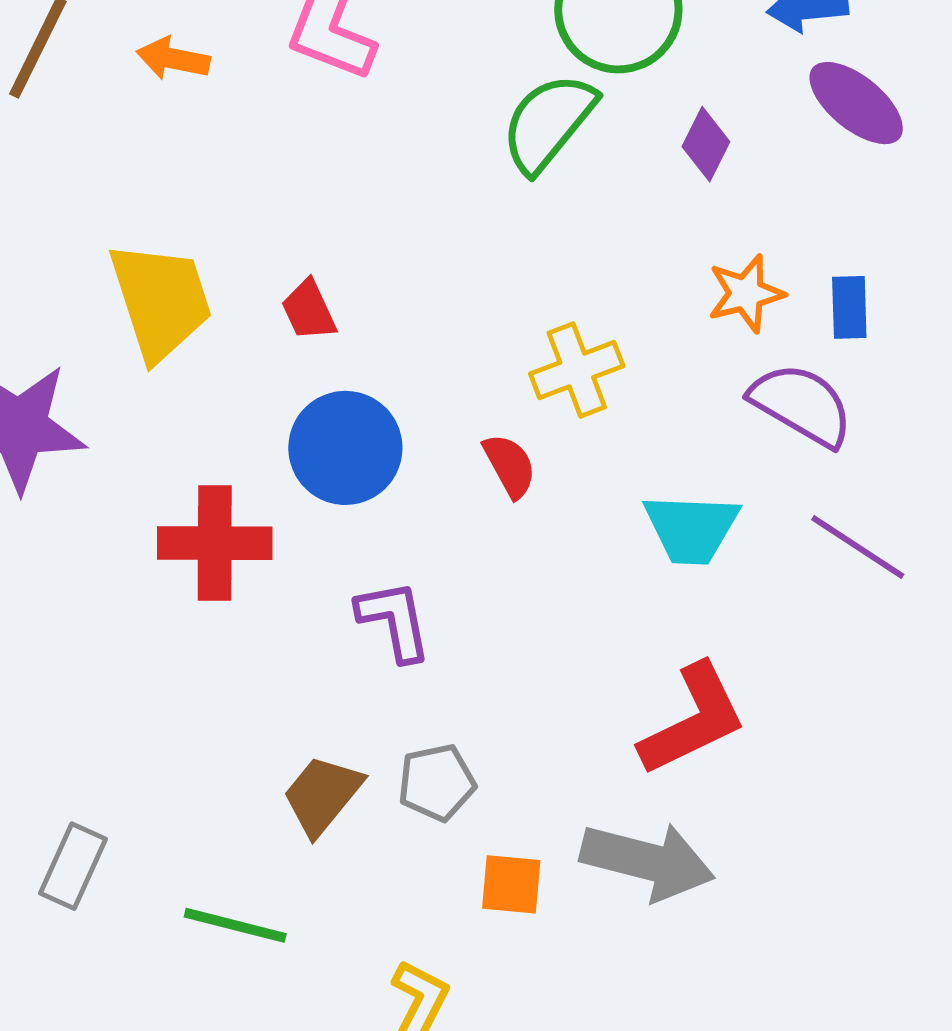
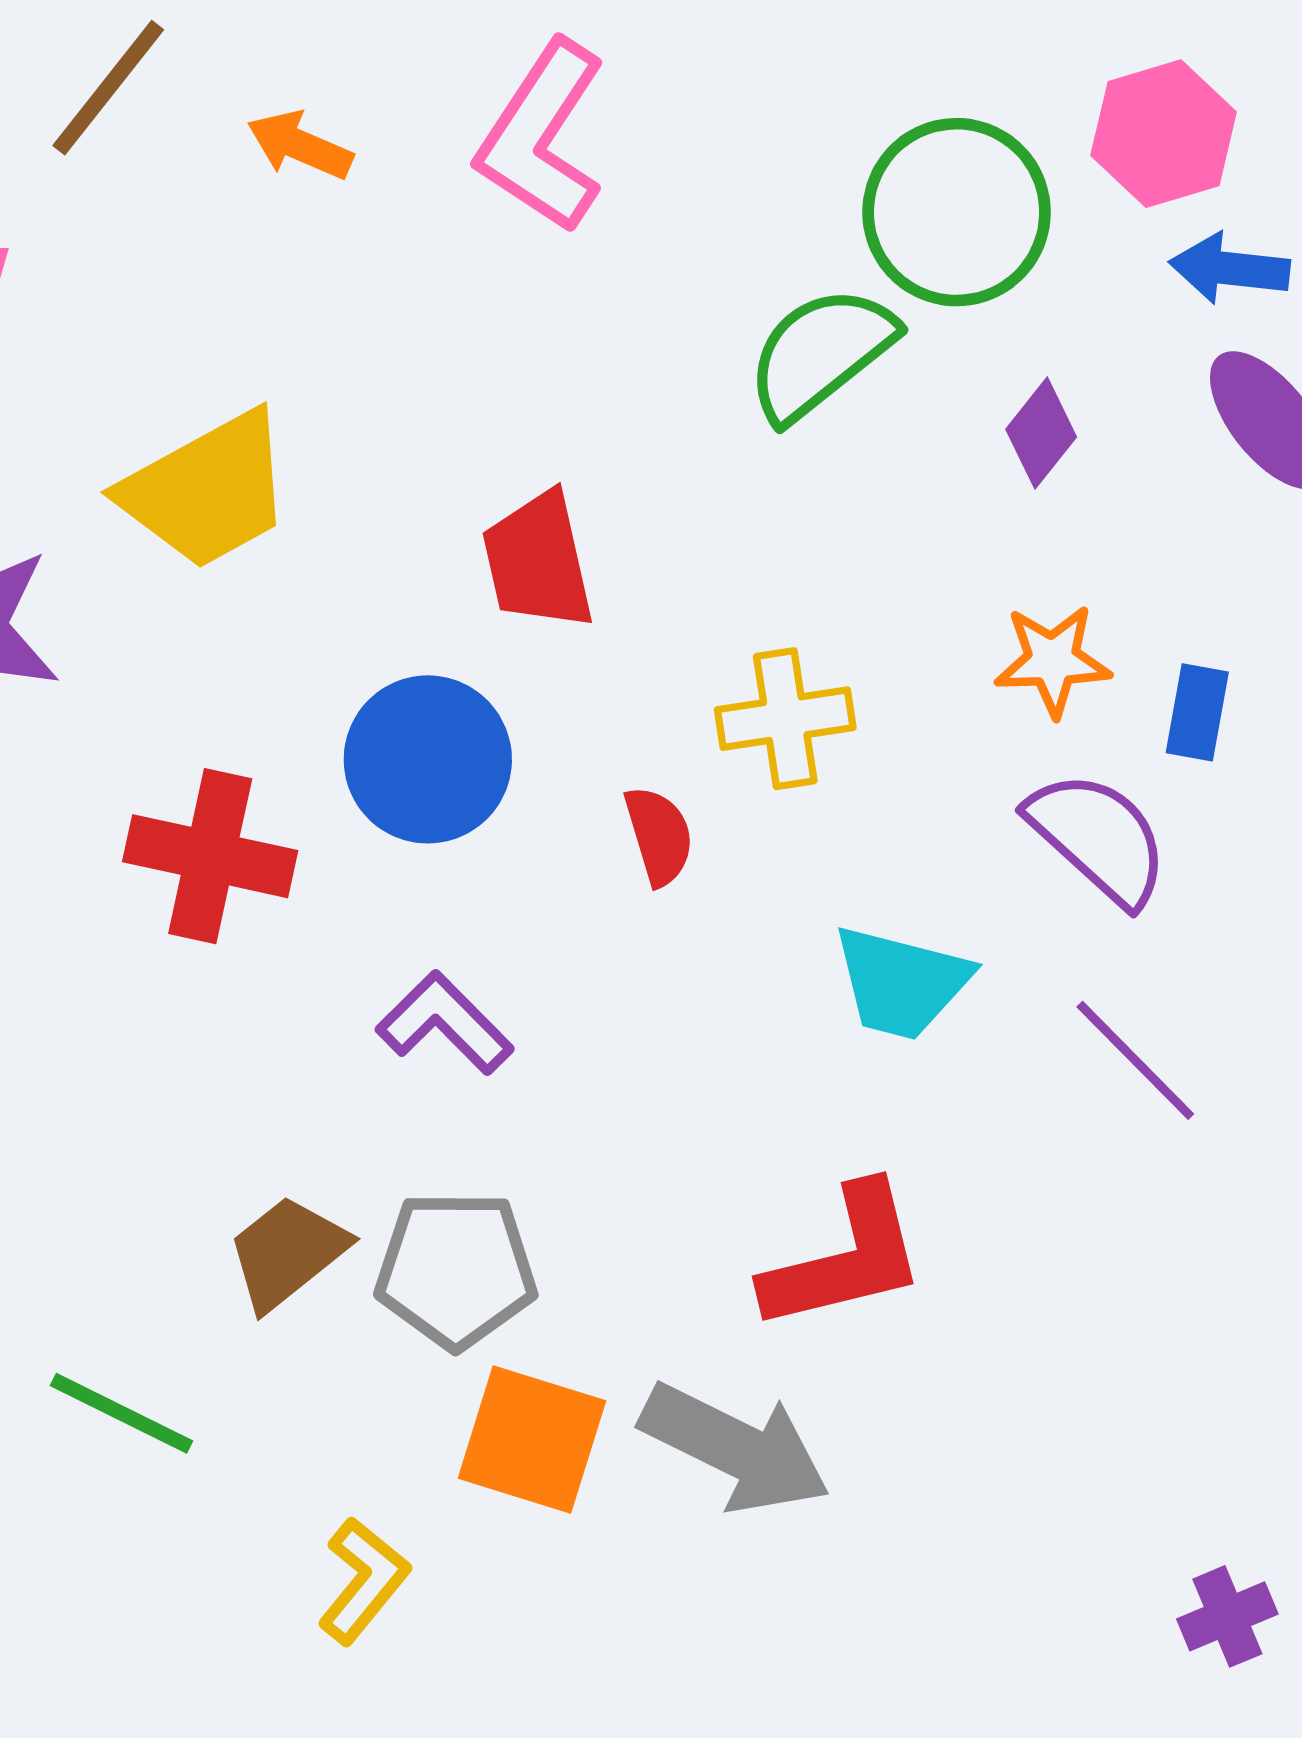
yellow trapezoid: (161, 301) -> (207, 490), turned 67
red trapezoid: (309, 310) -> (538, 561), moved, size x1.5
purple L-shape: (394, 620) -> (445, 1023), turned -46
gray pentagon: (437, 782) -> (456, 1270), size x1.4
orange square: (511, 884) -> (532, 1439), size x1.5

